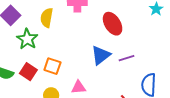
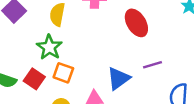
green star: (27, 39) -> (49, 47), moved
blue triangle: (101, 55) -> (119, 78), moved

